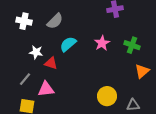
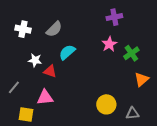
pink star: (102, 43) -> (109, 44), moved
green cross: (132, 45) -> (131, 53), turned 35
gray line: (25, 79) -> (14, 87), moved

